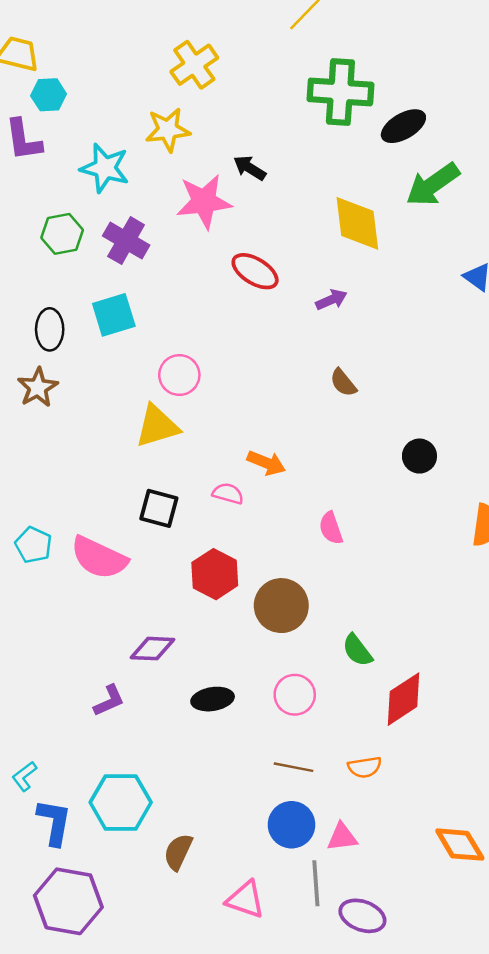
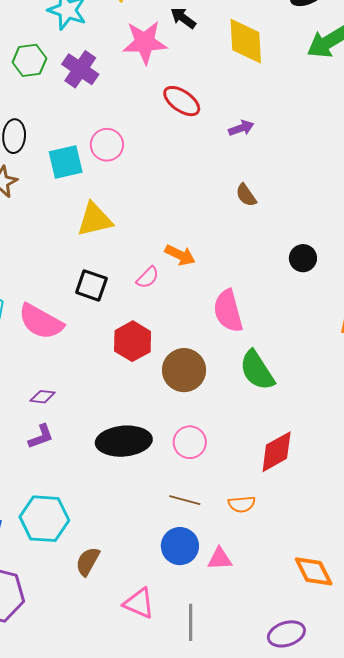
yellow diamond: (357, 223) -> (246, 41), moved
cyan square: (114, 315) -> (66, 162), moved
pink circle: (179, 375) -> (107, 145), moved
pink semicircle: (228, 494) -> (148, 277), turned 115
pink semicircle: (331, 528) -> (228, 311), size x1.6
purple diamond: (152, 649) -> (43, 397), moved, size x0.7
green semicircle: (357, 650) -> (257, 370), moved, size x1.5
black ellipse: (213, 699) -> (124, 441), size x1.6
gray line: (316, 883) -> (191, 622), moved
purple ellipse: (362, 916) -> (286, 634), moved, turned -42

